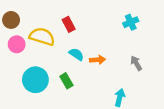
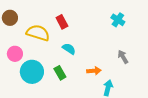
cyan cross: (131, 22) -> (118, 20), turned -32
pink circle: (17, 44) -> (15, 54), moved
orange arrow: (97, 60) -> (94, 71), moved

